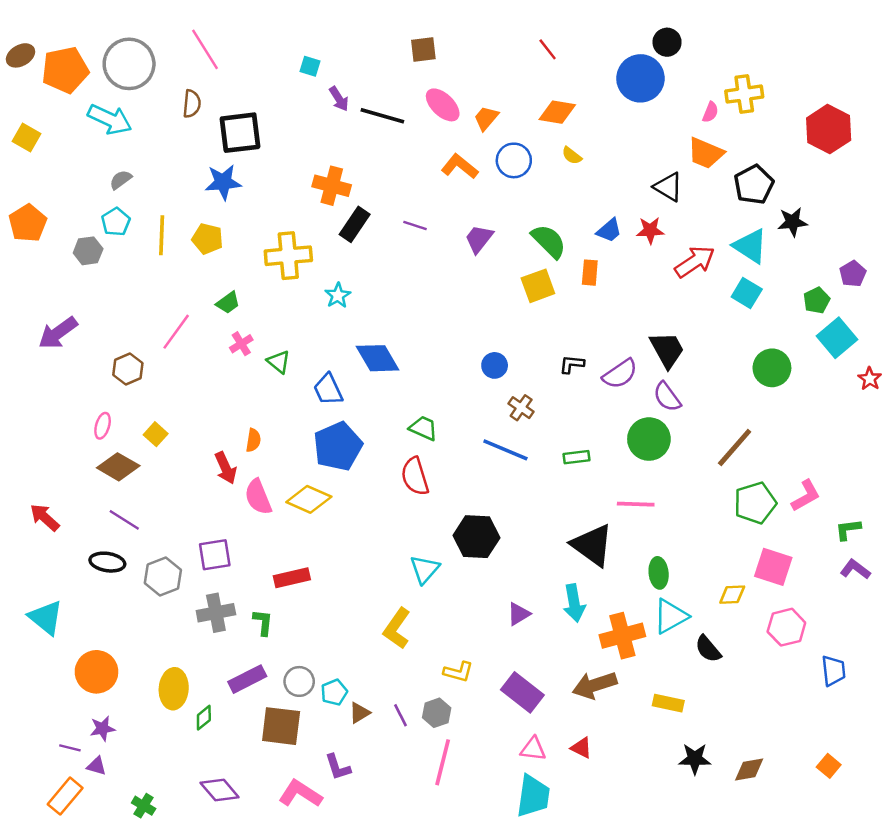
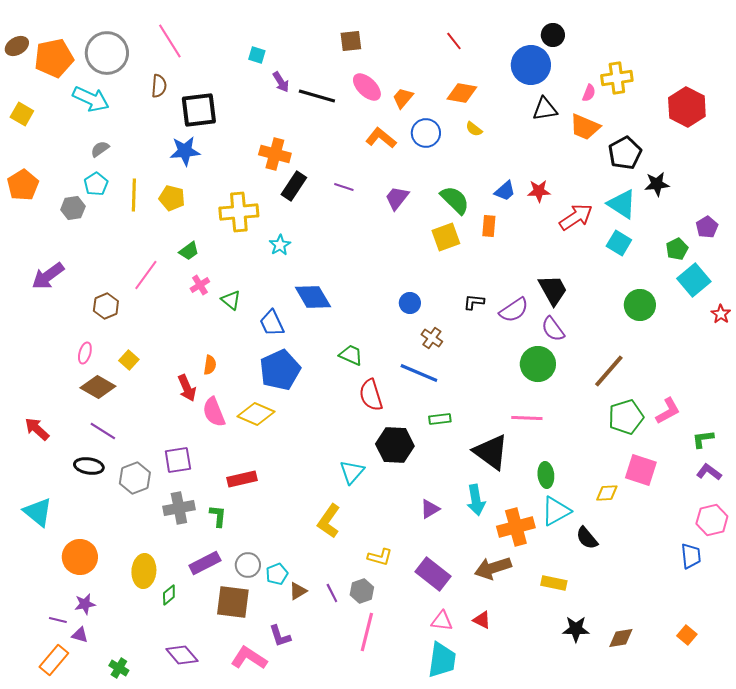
black triangle: (668, 187) -> (545, 109), moved, turned -40
green rectangle: (577, 457) -> (440, 419), moved
red semicircle: (415, 476) -> (371, 395), moved
pink hexagon: (786, 627) -> (712, 520), moved

